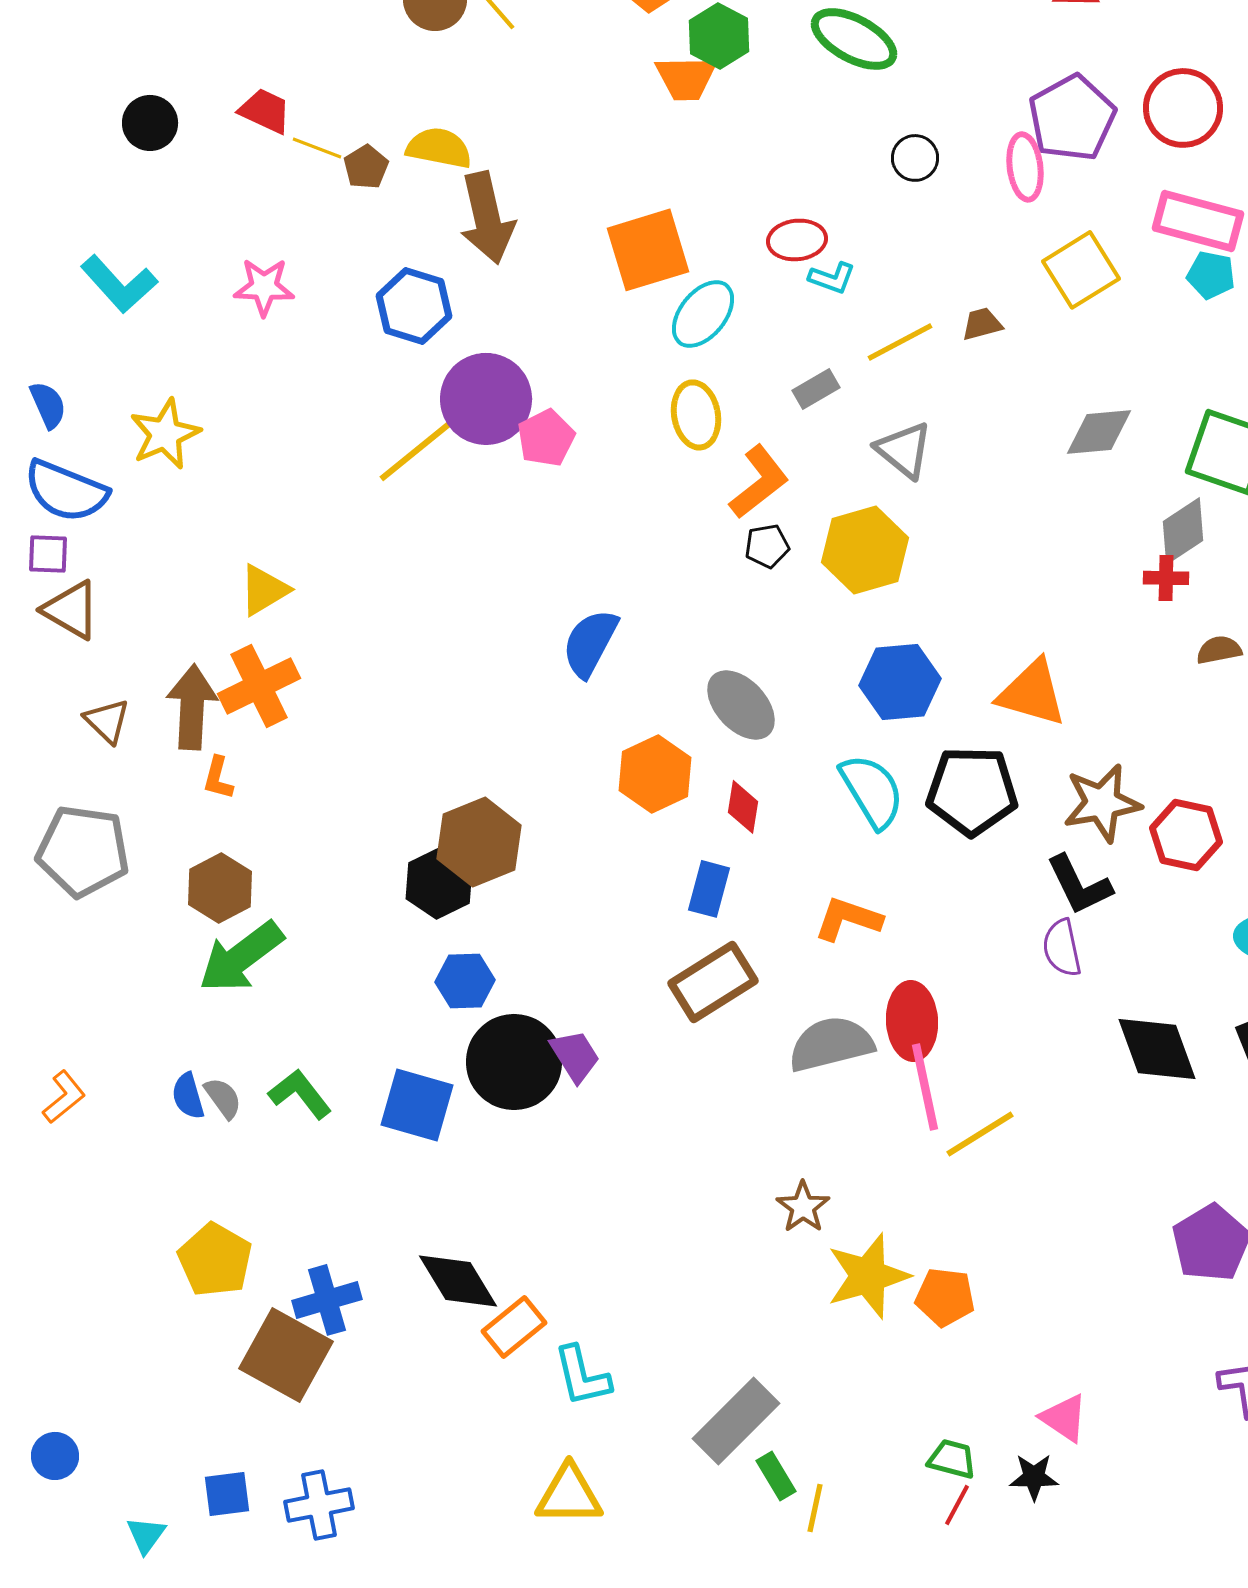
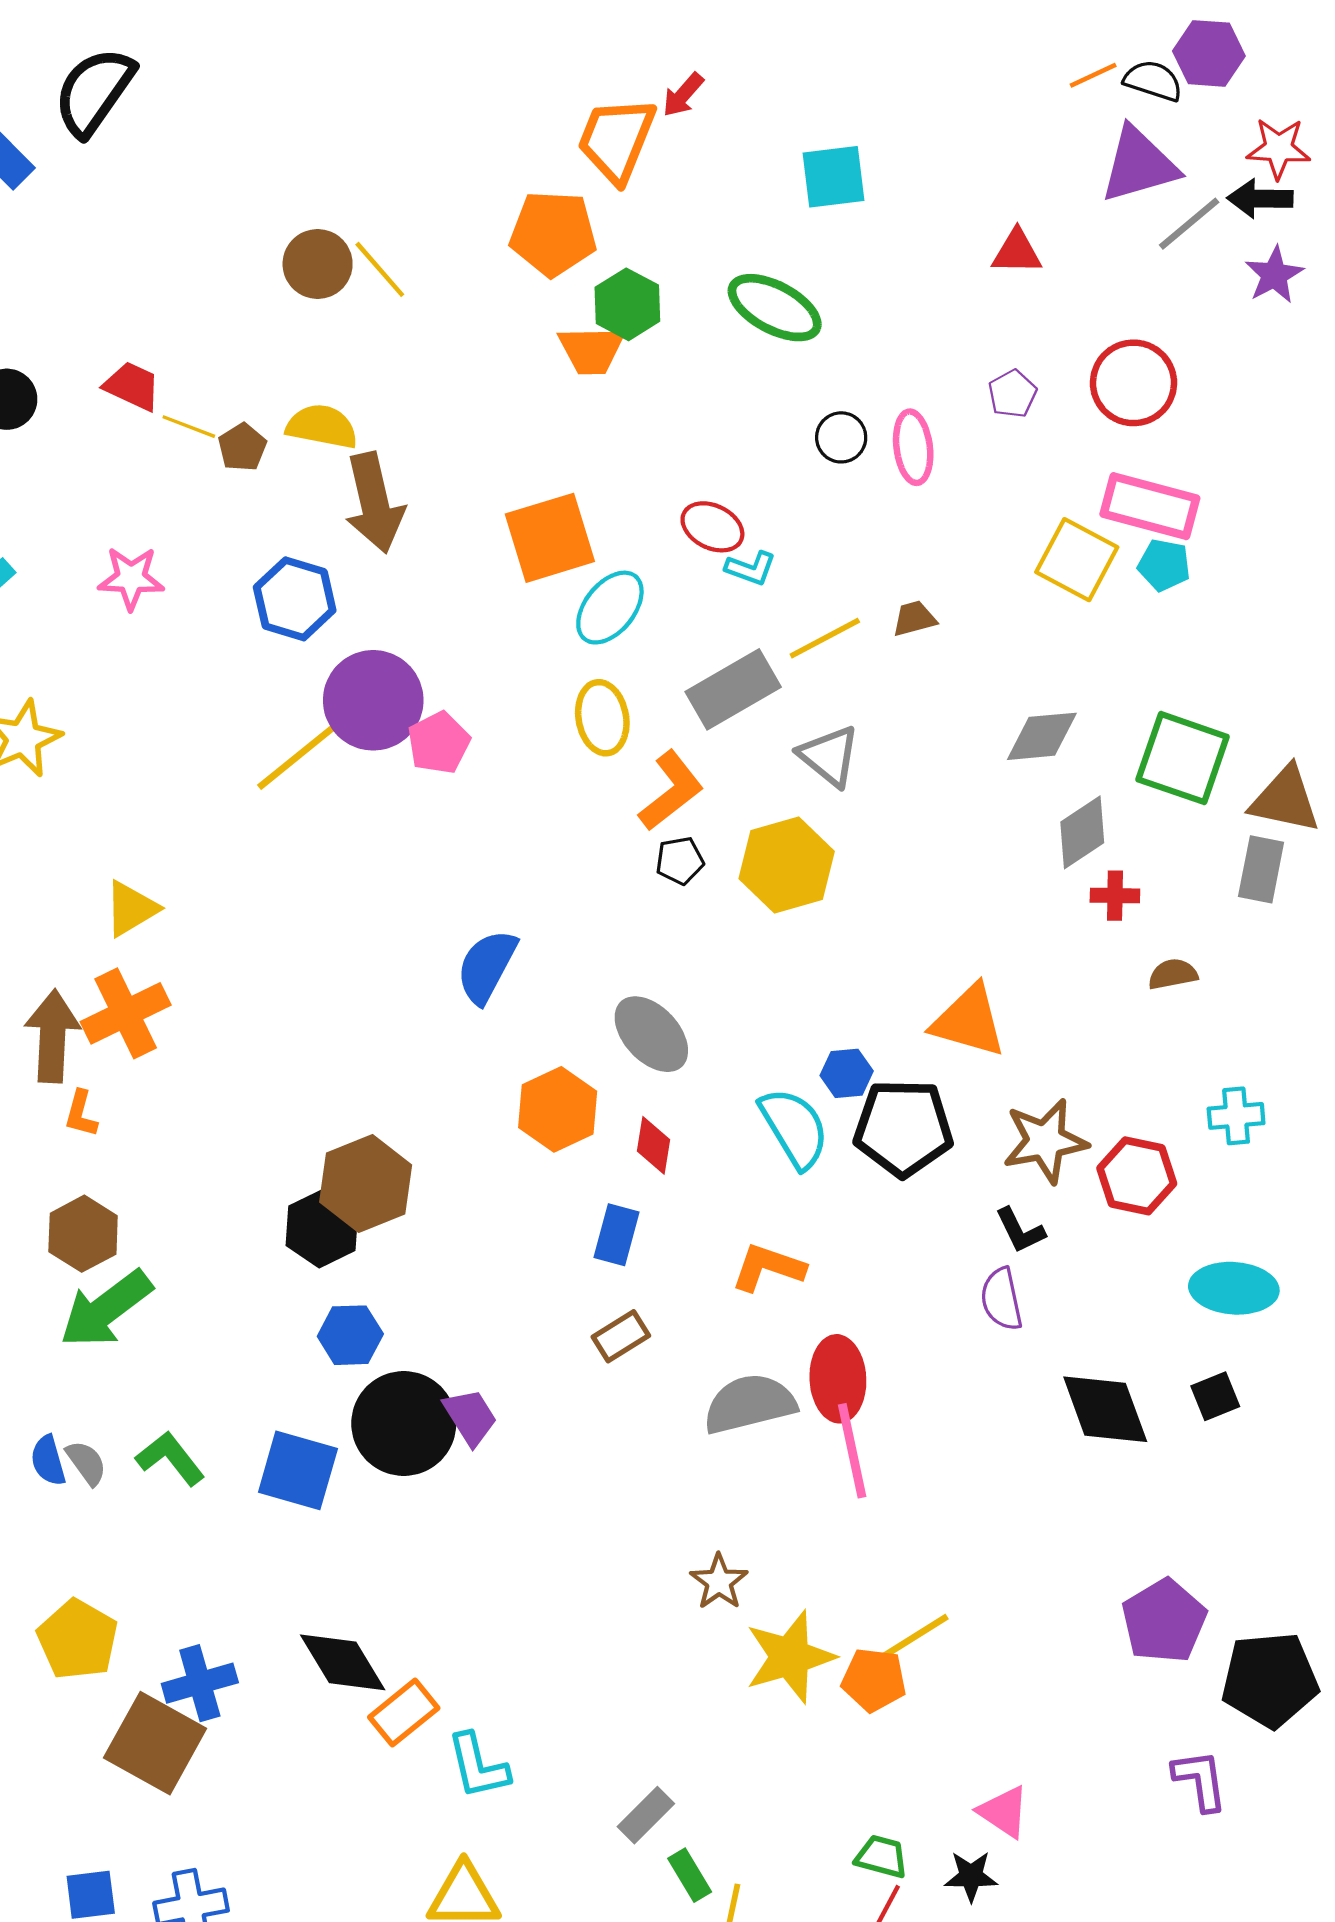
purple pentagon: (1072, 118) -> (1012, 394), size x0.5
pink ellipse: (1025, 167) -> (913, 447), moved
red ellipse: (797, 240) -> (712, 527), turned 32
yellow square: (1081, 270) -> (1077, 560), moved, turned -30
gray rectangle: (816, 389) -> (733, 689), size x1.8
gray diamond: (1183, 531) -> (1082, 832), moved
blue hexagon: (900, 682) -> (847, 1073), moved, size x0.6
black L-shape: (1079, 885) -> (1020, 1230), size x0.7
brown rectangle: (713, 982) -> (621, 1336), size x0.6
yellow line: (980, 1134) -> (912, 1638), moved
gray rectangle: (736, 1421) -> (646, 1815), size x0.6

